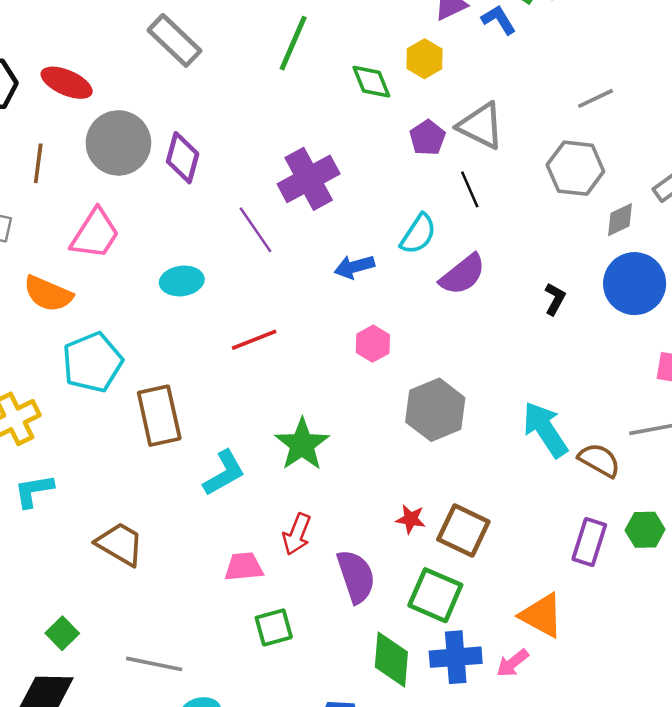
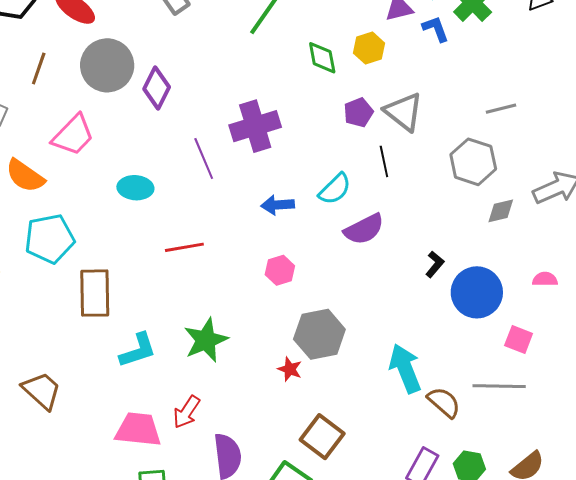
blue circle: (635, 284) -> (477, 292), moved
red star: (411, 519) -> (290, 369), moved
pink trapezoid: (244, 567) -> (138, 430), size x1.4

